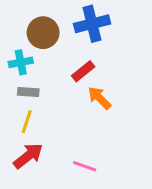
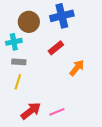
orange arrow: (99, 98) -> (77, 68), moved, turned 84
red arrow: (28, 156) -> (31, 111), moved
pink line: (85, 166) -> (57, 112), turned -42

